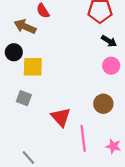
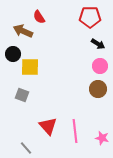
brown circle: (103, 104) -> (98, 89), moved
red triangle: (61, 117) -> (48, 126), moved

